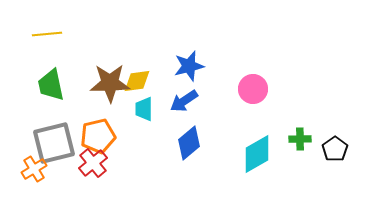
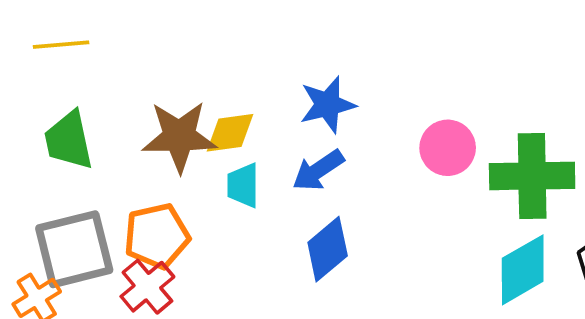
green cross: (300, 139) -> (532, 176), moved, size x2.0
cyan diamond: (257, 154) -> (523, 270), moved

